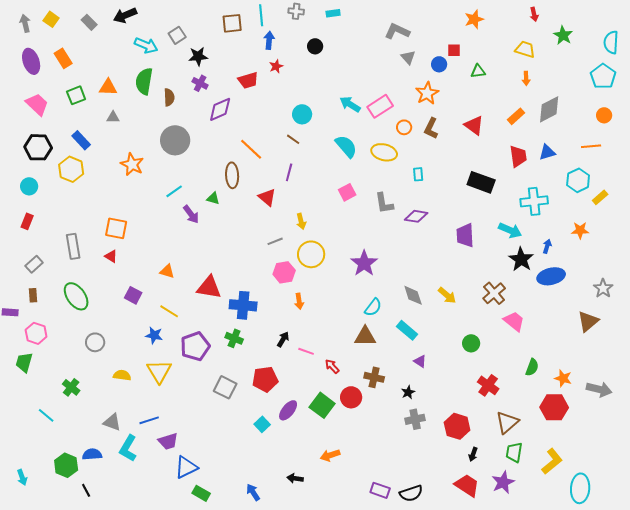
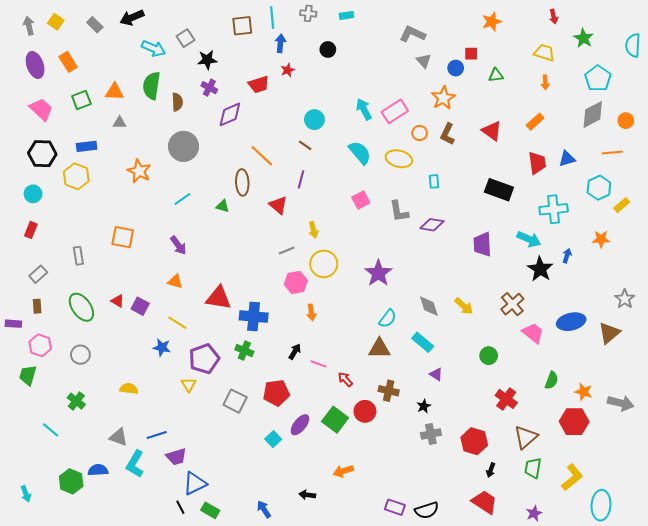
cyan pentagon: (603, 76) -> (598, 78), moved
cyan arrow: (350, 104) -> (364, 109), turned 30
gray diamond: (549, 109) -> (593, 114), moved
blue rectangle: (81, 140) -> (87, 146), turned -54
purple arrow: (191, 214) -> (178, 245), moved
gray rectangle: (73, 246) -> (78, 256), size x0.7
red triangle: (111, 256) -> (118, 301), moved
blue ellipse: (551, 276) -> (571, 322), moved
gray circle: (95, 342) -> (80, 355), moved
yellow triangle: (159, 371) -> (189, 385), moved, size x0.6
purple star: (503, 482) -> (534, 513), moved, size x0.7
black line: (86, 490) -> (180, 507), moved

